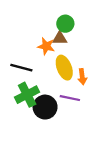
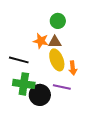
brown triangle: (60, 38) -> (55, 42), moved
green cross: (27, 95) -> (24, 84), turned 35

